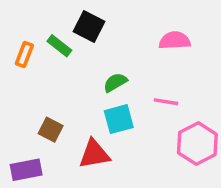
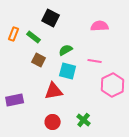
green rectangle: (59, 46) -> (34, 37), moved
cyan square: (119, 119) -> (68, 71), turned 30
brown square: (51, 130) -> (39, 60), moved

